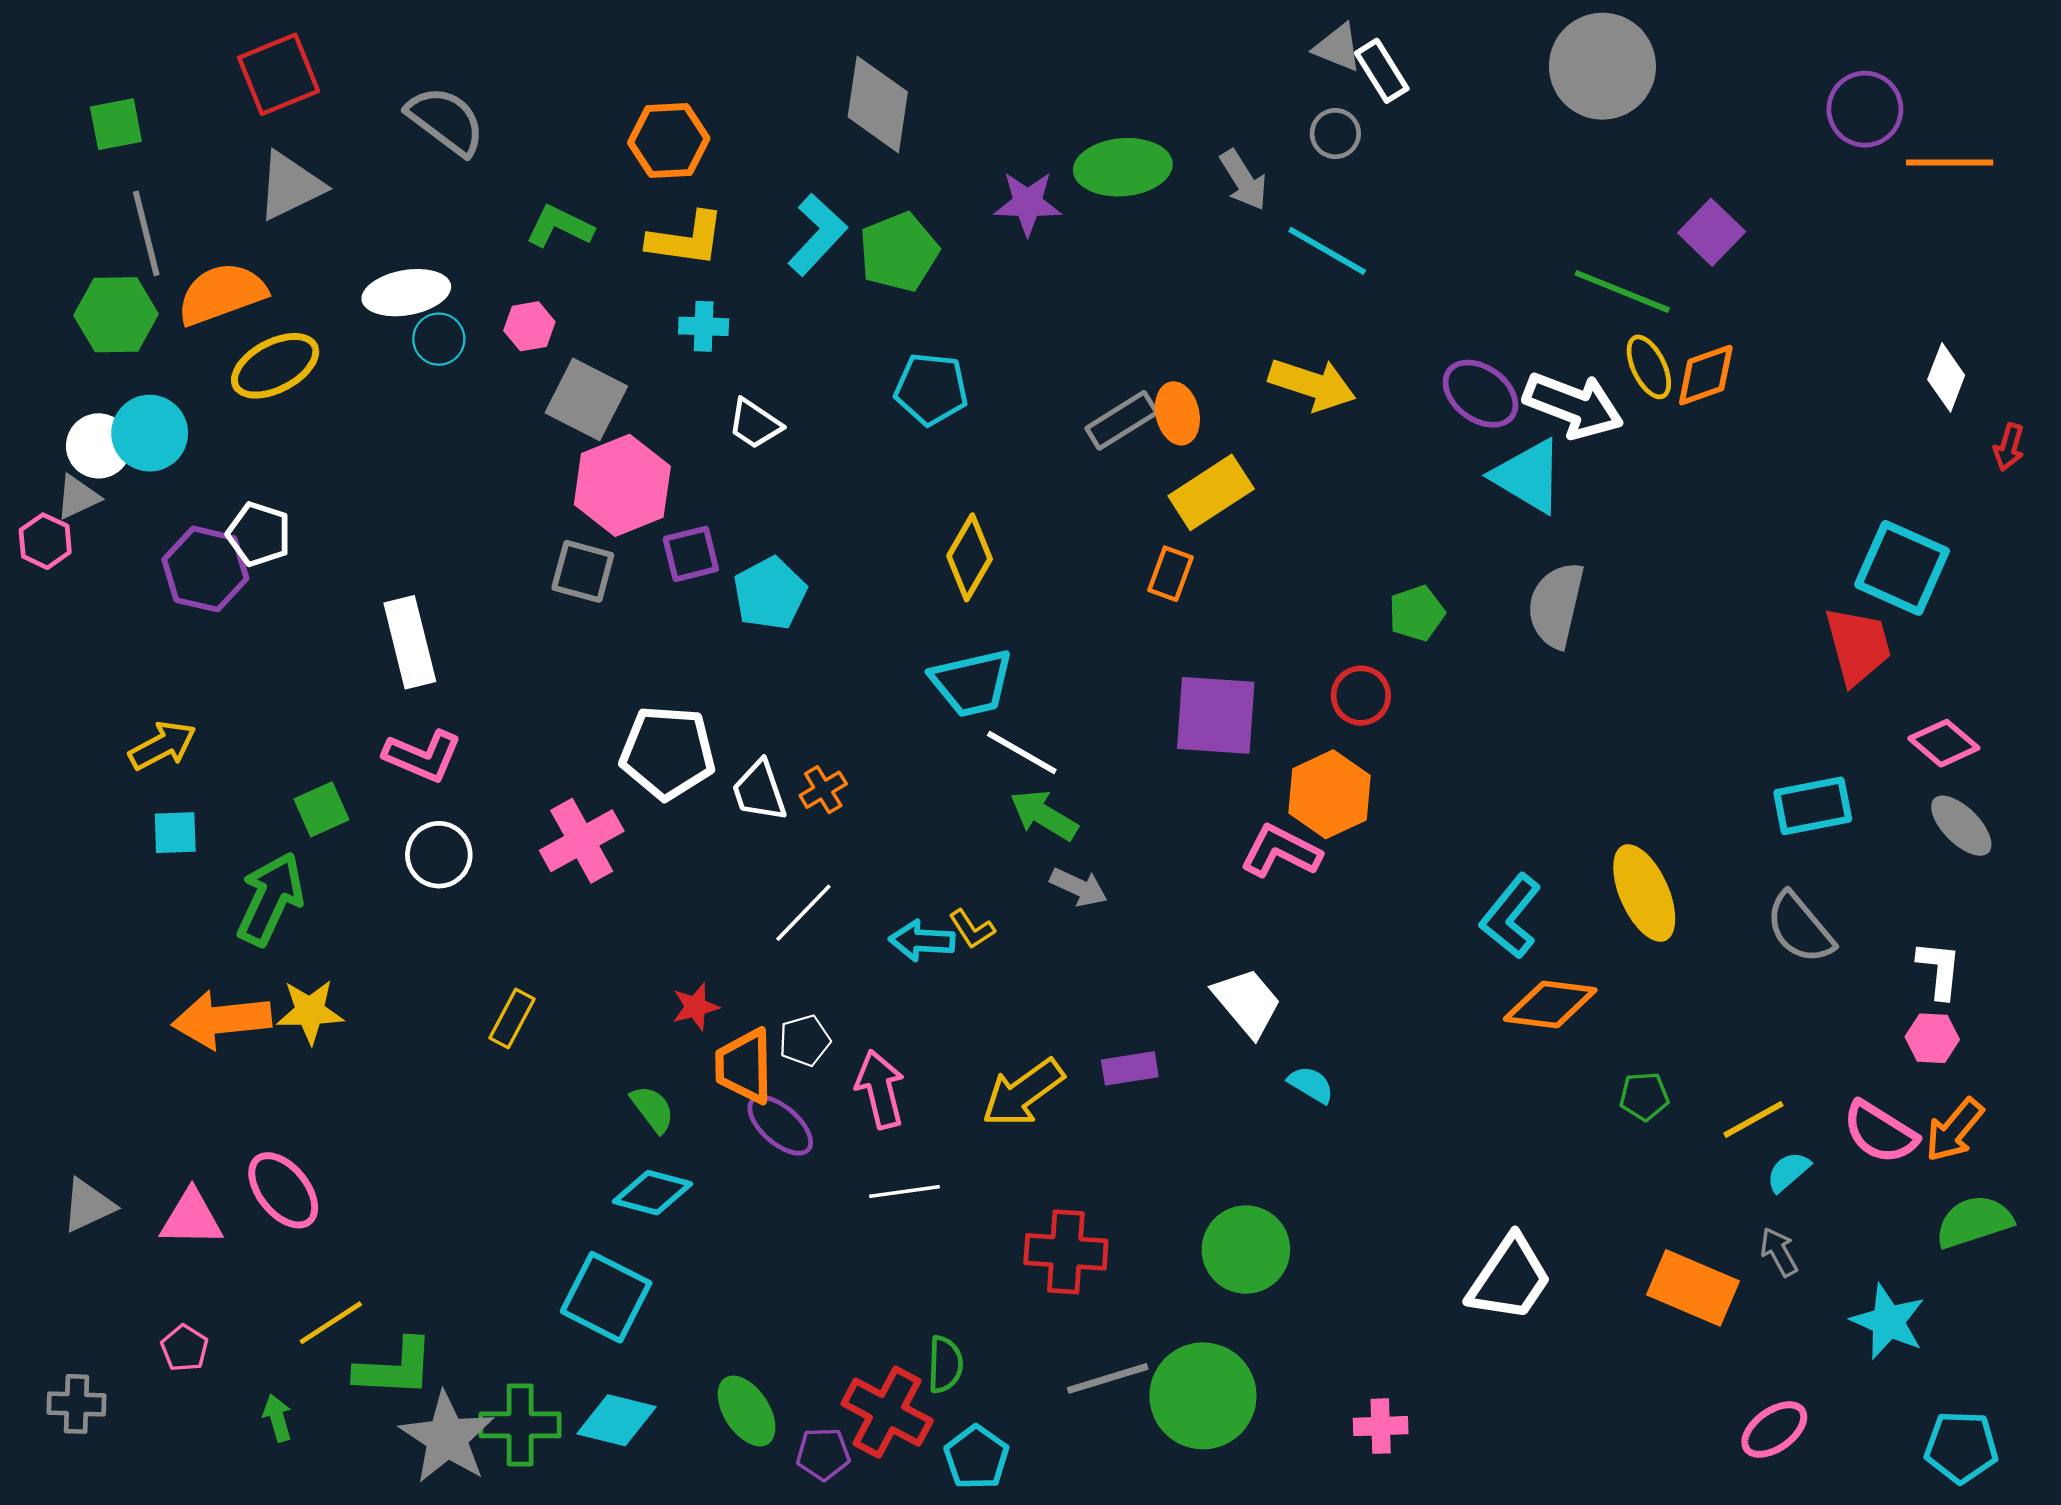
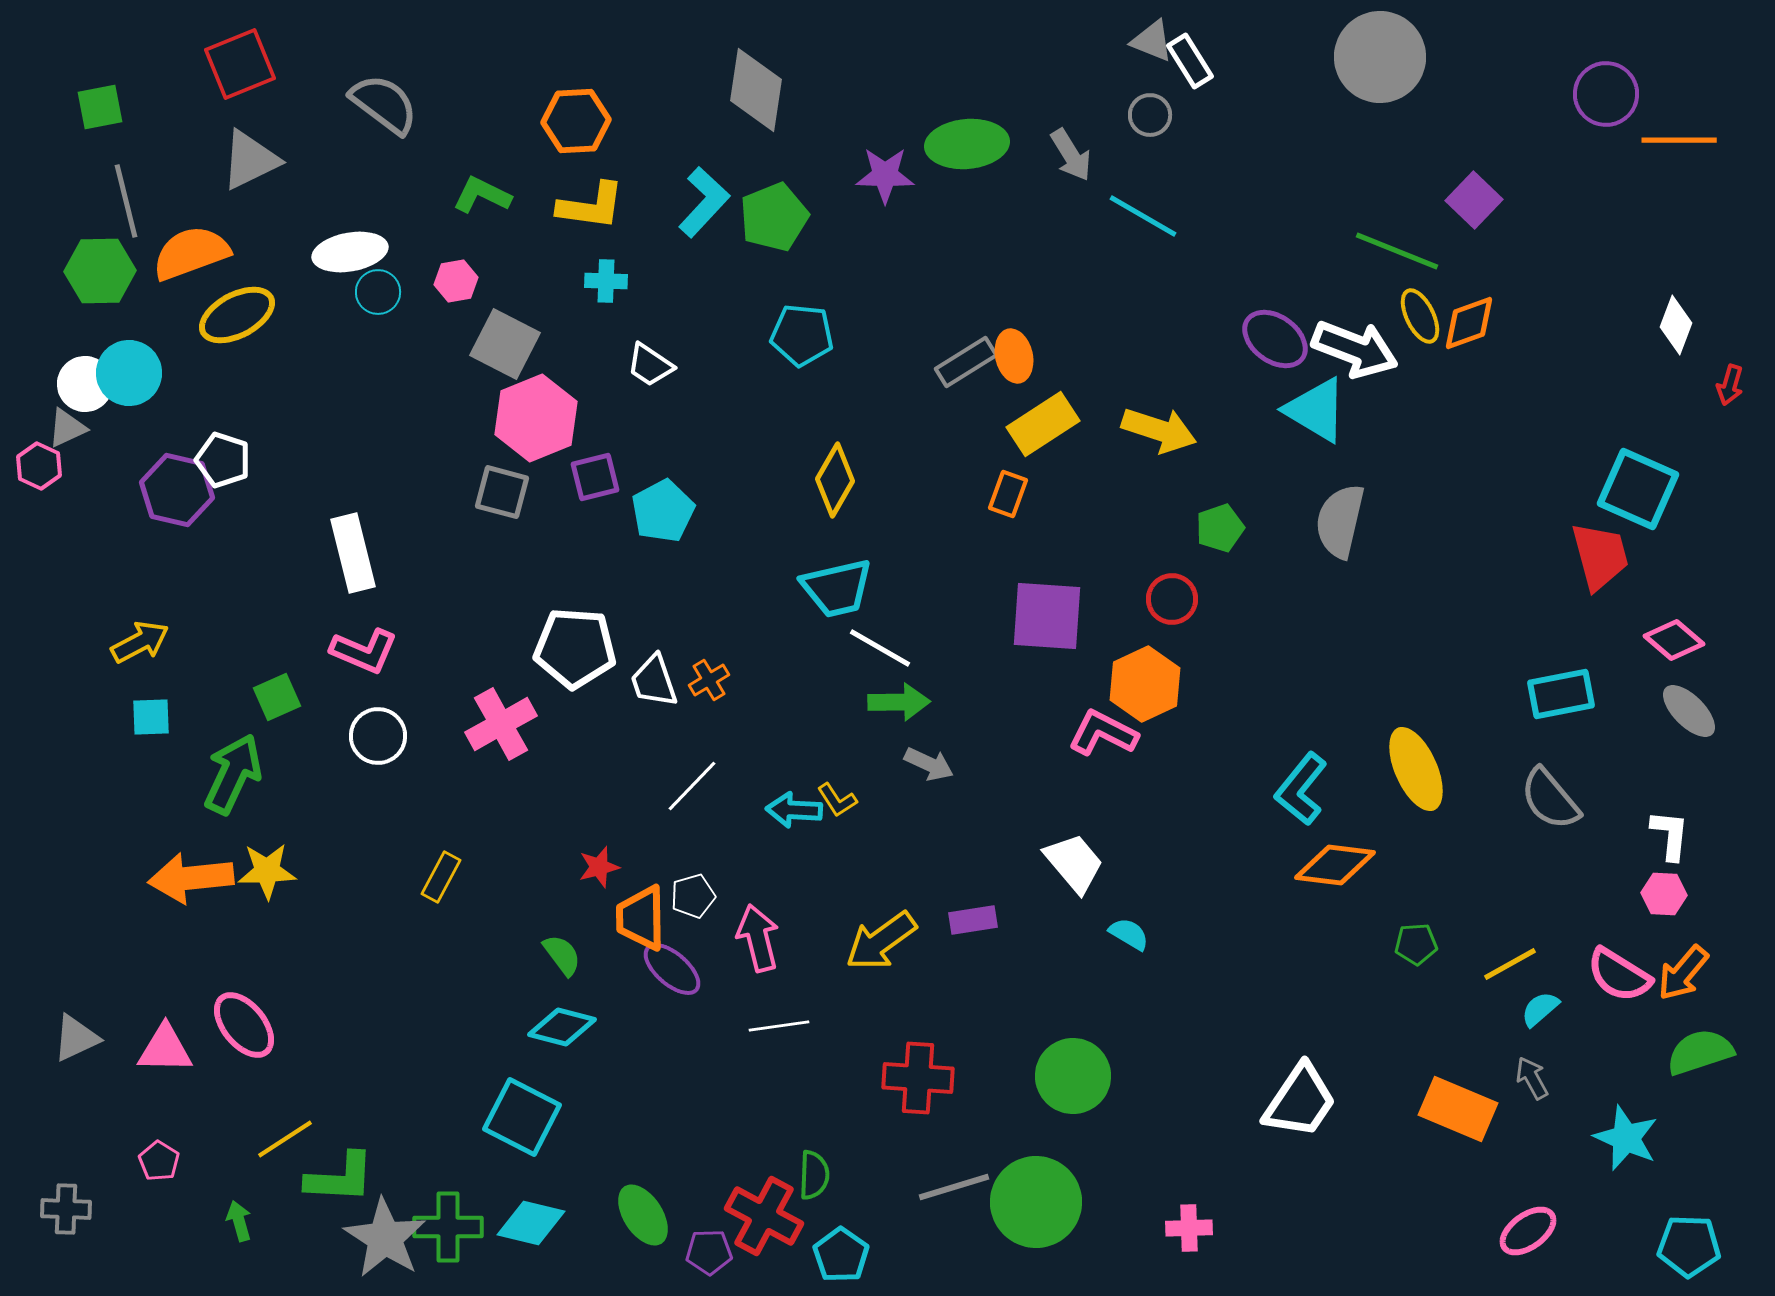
yellow arrow: (1312, 384) -> (1159, 430), moved
green arrow: (1044, 815) -> (899, 702), turned 148

